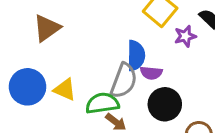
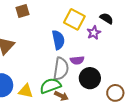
blue semicircle: (136, 56) -> (58, 40), moved
yellow triangle: (65, 90) -> (26, 91), moved

